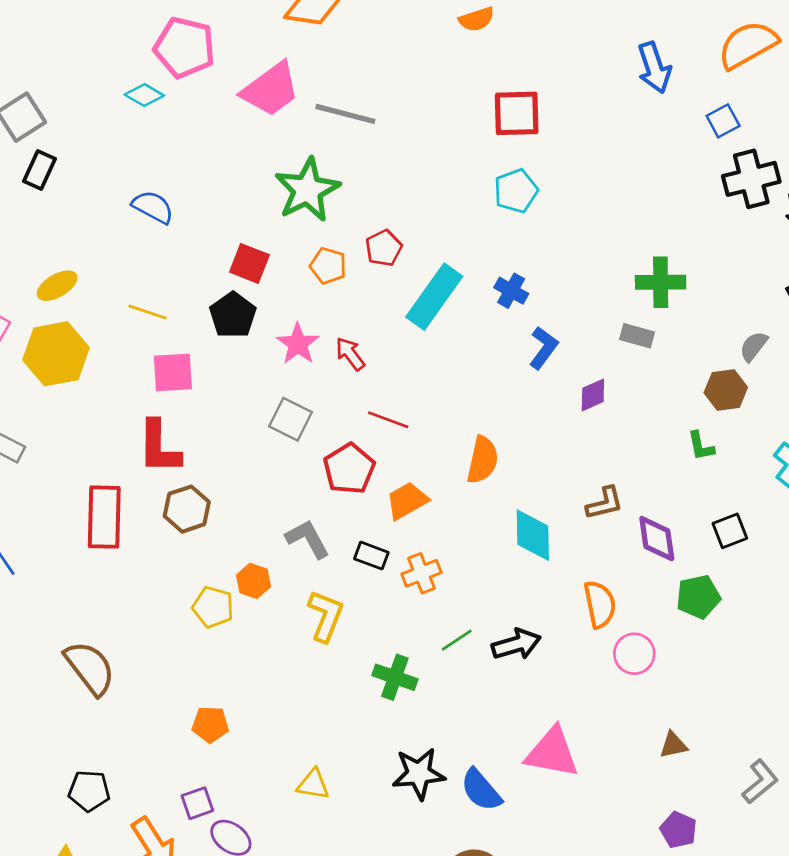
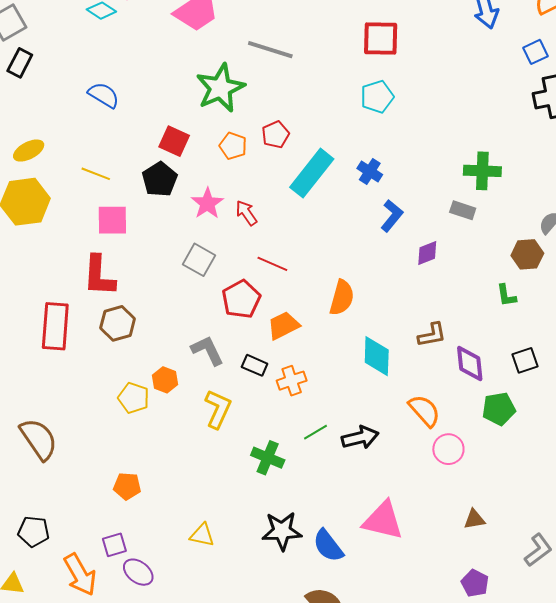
gray line: (345, 114) -> (270, 50), moved
orange semicircle: (600, 604) -> (424, 411), turned -33

